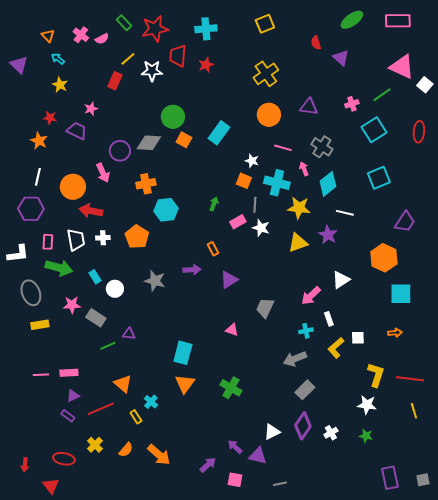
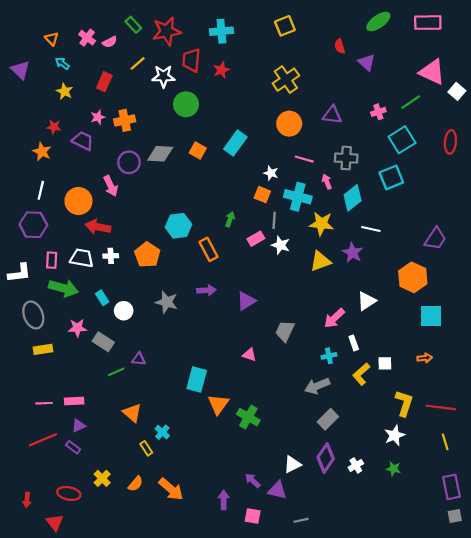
red rectangle: (115, 81) -> (104, 82), moved
green circle: (173, 117) -> (186, 104), moved
gray cross: (322, 147) -> (346, 158), turned -30
cyan square: (379, 178) -> (391, 177), moved
orange cross: (146, 184) -> (125, 120), moved
white trapezoid: (76, 240) -> (82, 258), turned -70
orange rectangle: (213, 249) -> (209, 249), moved, size x1.5
orange triangle: (185, 384) -> (218, 404), moved
white star: (367, 405) -> (395, 435), turned -30
red line: (101, 409) -> (43, 440), moved
purple arrow: (208, 465) -> (224, 500), turned -48
purple rectangle: (390, 478) -> (451, 487), moved

